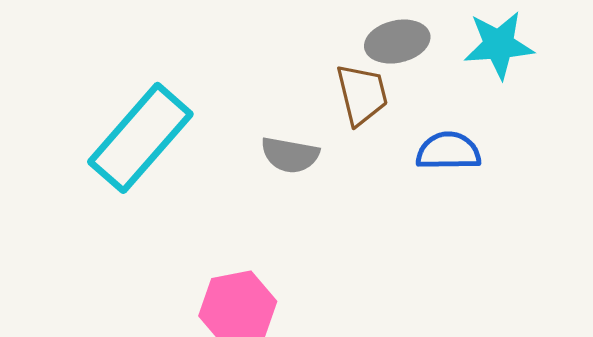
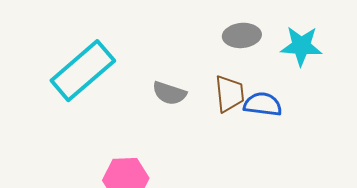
brown trapezoid: (362, 94) -> (229, 94), moved

